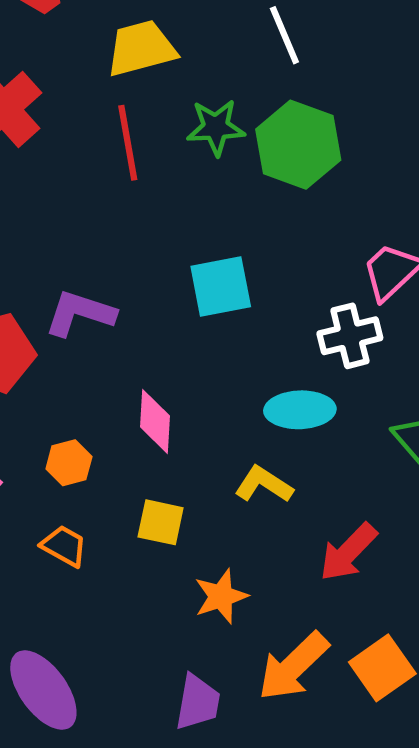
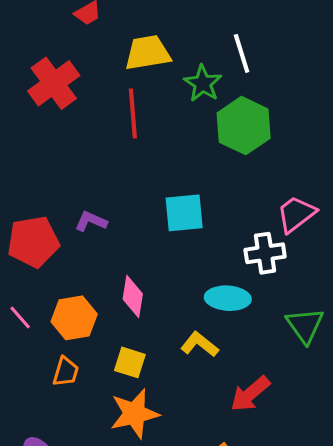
green star: (216, 127) -> (203, 83), moved, turned 30
purple L-shape: (80, 313) -> (91, 221), size x0.7
orange hexagon: (69, 463) -> (74, 318), size x1.5
orange trapezoid: (64, 546) -> (66, 372), turned 72
orange star: (221, 596) -> (135, 414), moved, size x1.4

